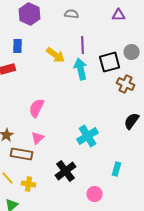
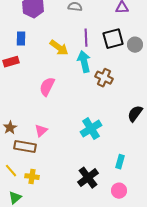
black square: (110, 62) -> (113, 39), moved
brown cross: (126, 84) -> (104, 78), moved
pink semicircle: (37, 108) -> (47, 87), moved
black cross: (66, 171) -> (88, 178), moved
pink circle: (95, 194) -> (119, 191), moved

